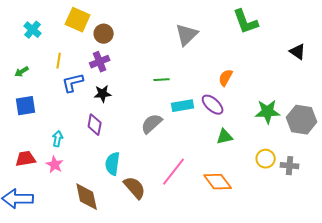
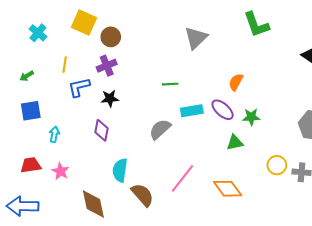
green star: (268, 112) -> (251, 117), moved, size x0.7
cyan arrow: (58, 139) -> (54, 134), moved

